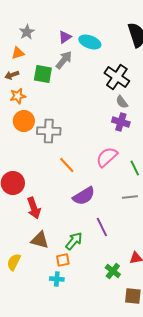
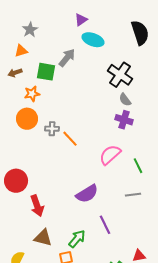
purple triangle: (65, 37) -> (81, 20), moved
orange star: (18, 96) -> (32, 94), moved
gray cross: (49, 131) -> (52, 129), size x0.6
orange line: (67, 165) -> (70, 139), moved

